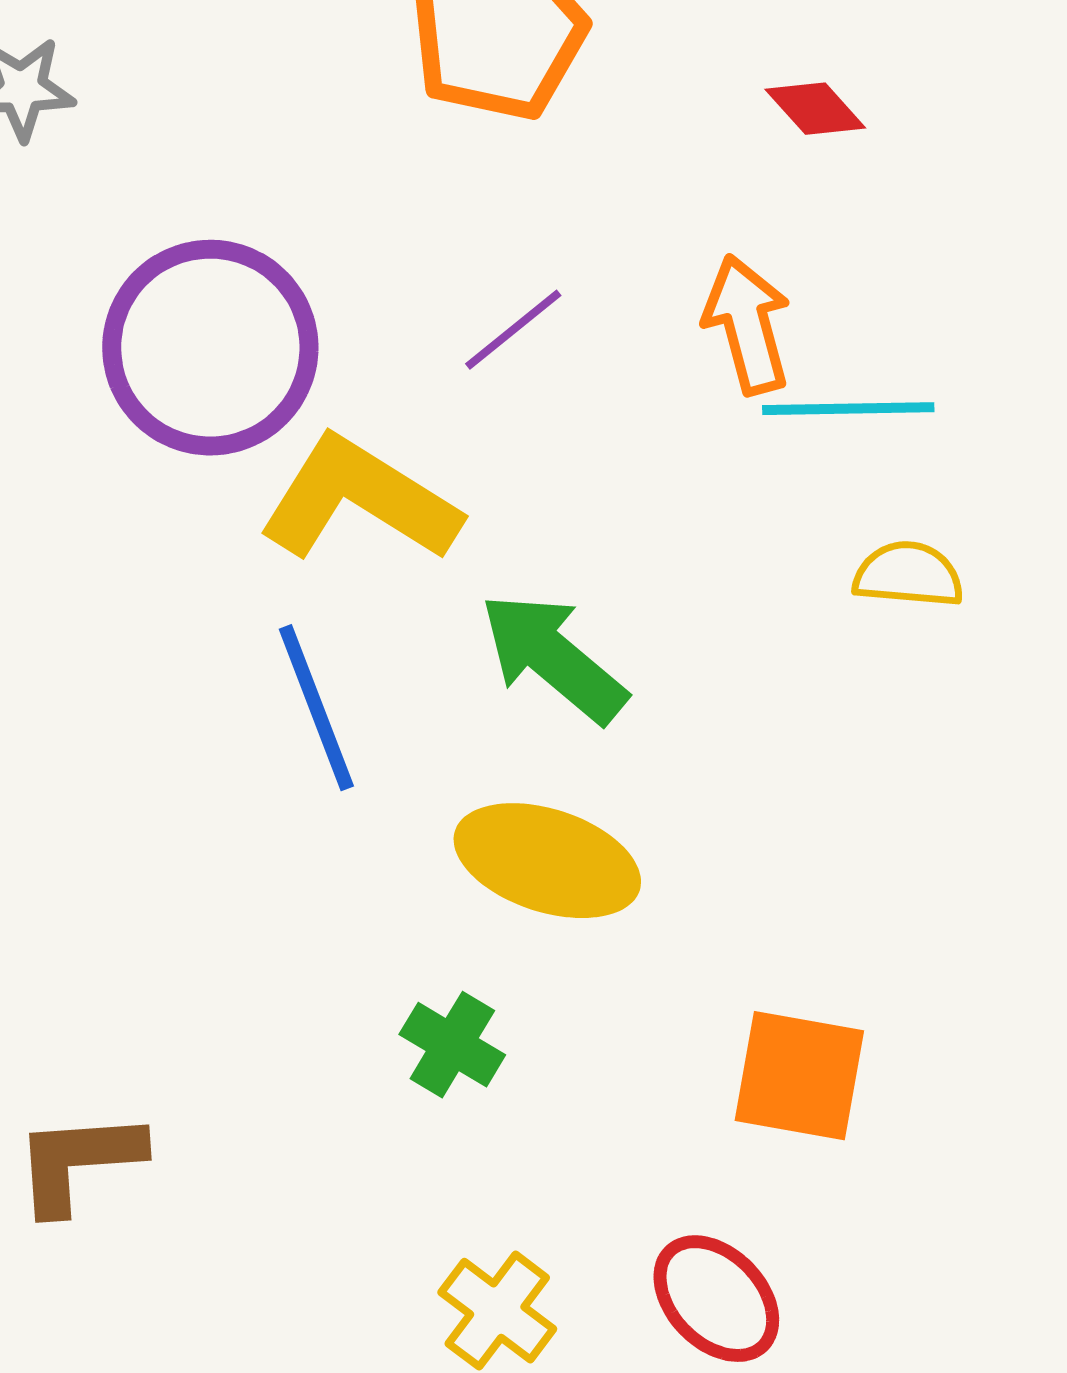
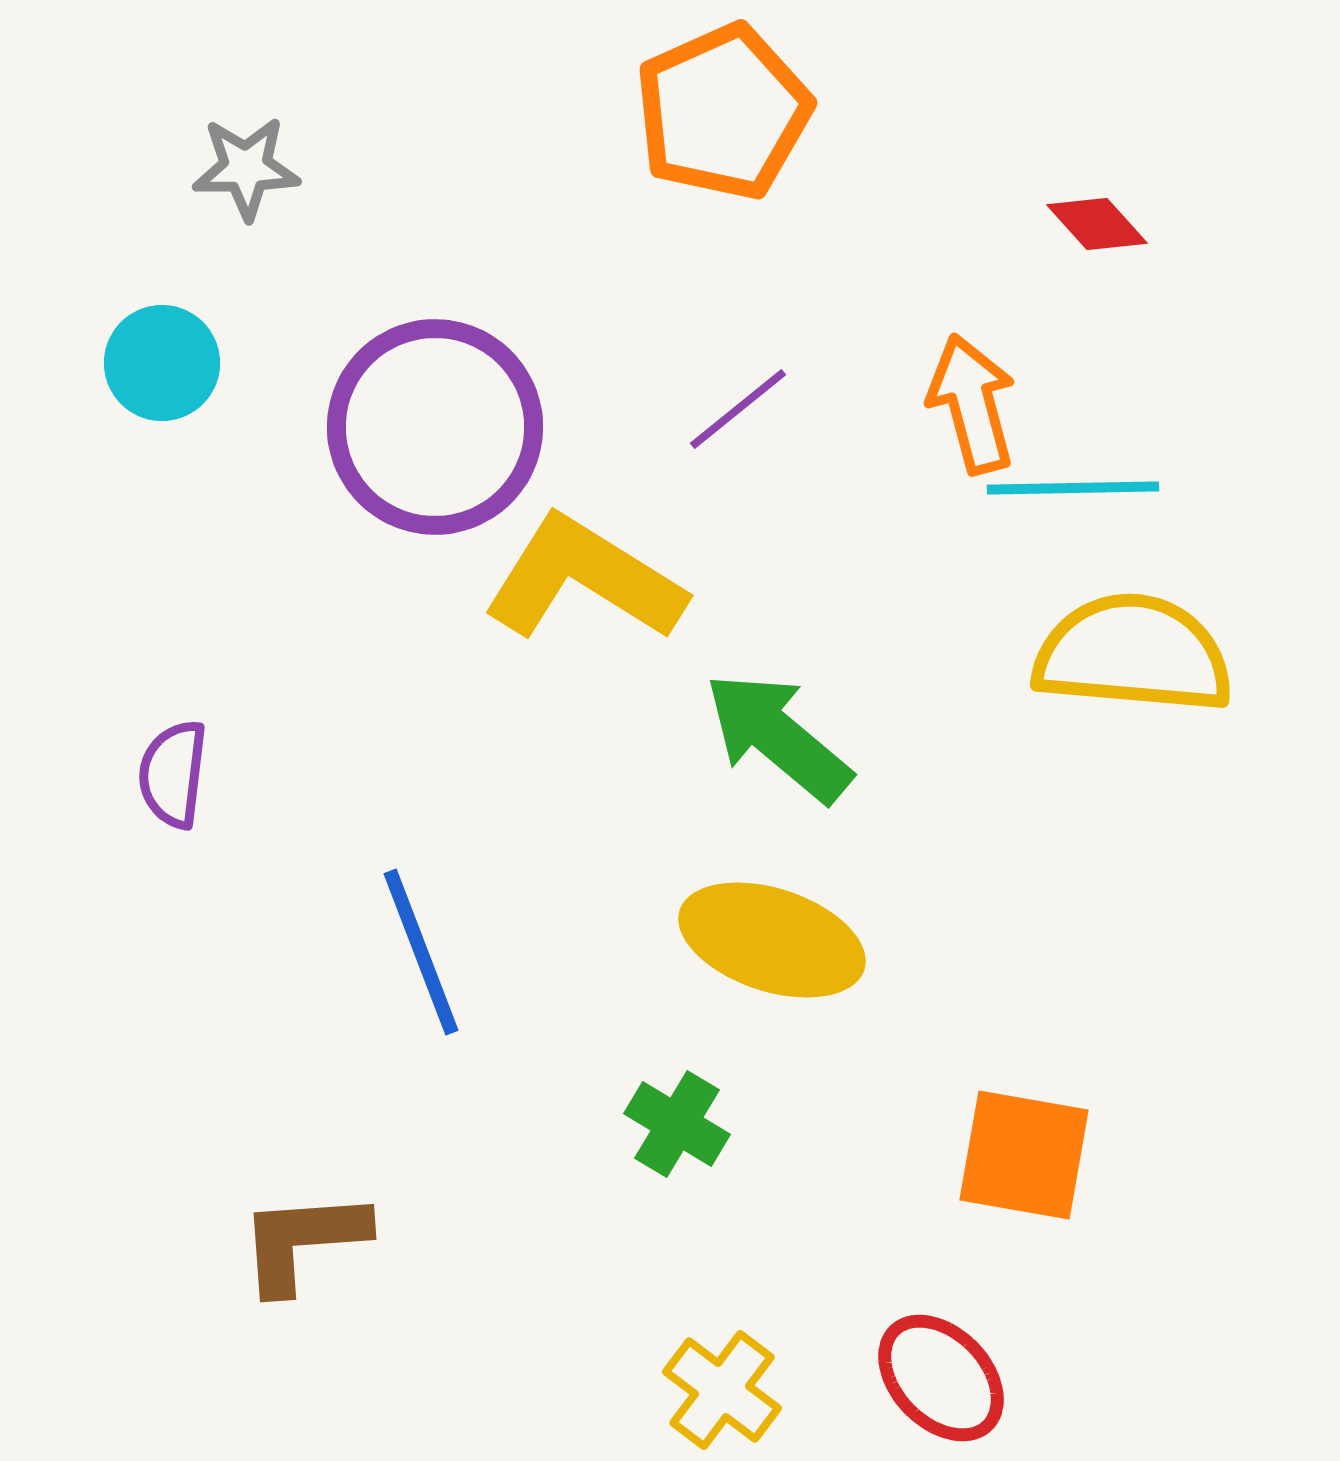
red diamond: (815, 109) -> (1097, 224), moved
yellow semicircle: (908, 575) -> (1133, 654), size x1.8
blue line: (316, 708) -> (421, 952), moved

